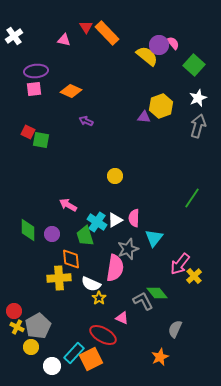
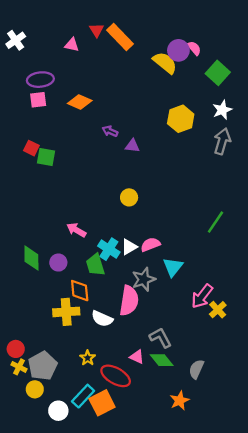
purple triangle: (144, 117) -> (132, 146), moved
purple arrow: (86, 121) -> (110, 131), moved
pink semicircle: (134, 218) -> (150, 245), turned 66
green diamond: (157, 293) -> (162, 360), moved
yellow star: (99, 298) -> (88, 358), moved

